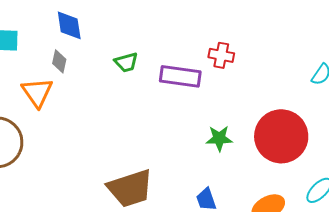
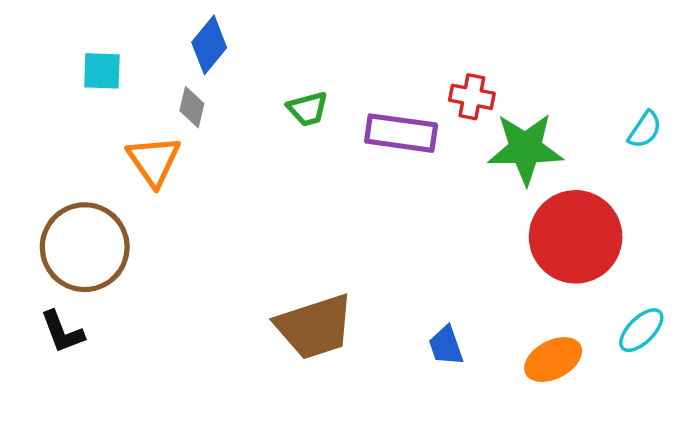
blue diamond: (69, 25) -> (209, 45), turned 48
green star: (219, 138) -> (525, 149), moved, size x1.6

